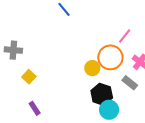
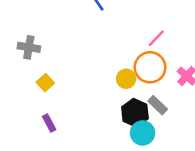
pink line: (125, 36) -> (156, 38), moved
gray rectangle: (130, 83) -> (158, 105), moved

